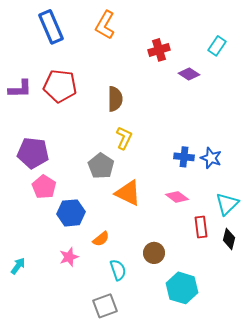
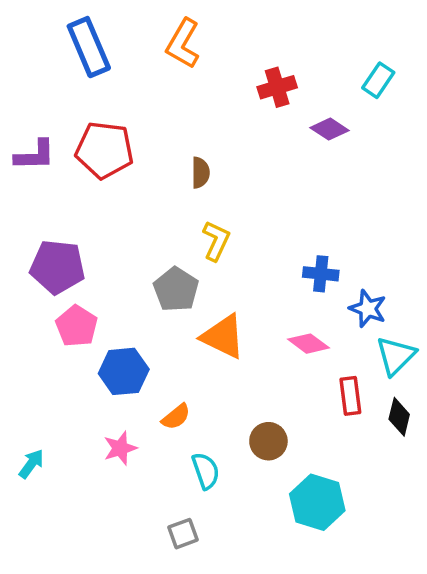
brown semicircle: (115, 99) -> (200, 173), size x0.7
blue star: (211, 158) -> (368, 309), moved
gray square: (105, 306) -> (183, 534), size x0.7

